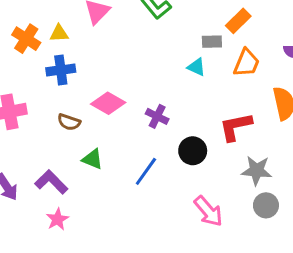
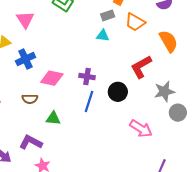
orange trapezoid: (247, 63) -> (135, 22), turned 115
blue cross: (61, 70) -> (25, 59), moved
blue line: (146, 171) -> (89, 102), moved

